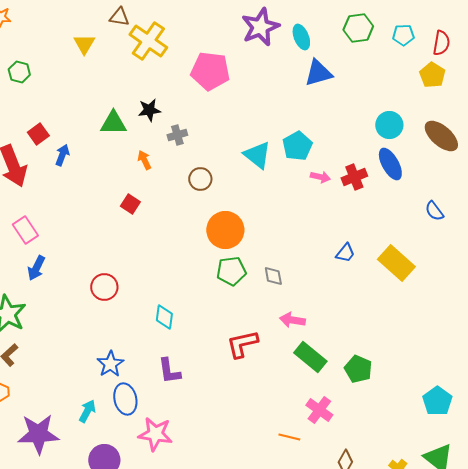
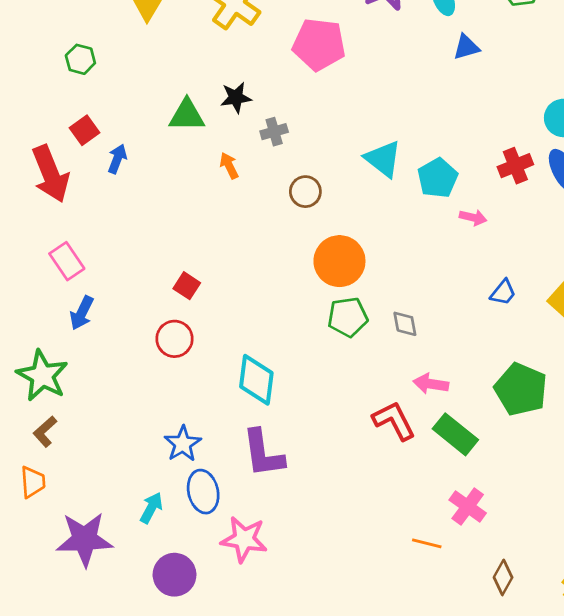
green hexagon: (19, 72) -> (80, 59), moved
blue triangle: (318, 73) -> (466, 47), size x0.7
cyan pentagon: (297, 146) -> (438, 178), moved
pink arrow: (320, 177) -> (473, 217), moved
red cross: (354, 177) -> (515, 166), moved
red square: (130, 204) -> (187, 286), moved
cyan diamond: (164, 317) -> (256, 380), size x1.5
red L-shape: (242, 344) -> (394, 421), moved, turned 76
green pentagon: (358, 369) -> (521, 389), moved, size x1.4
purple L-shape: (169, 371) -> (263, 453), size x1.4

